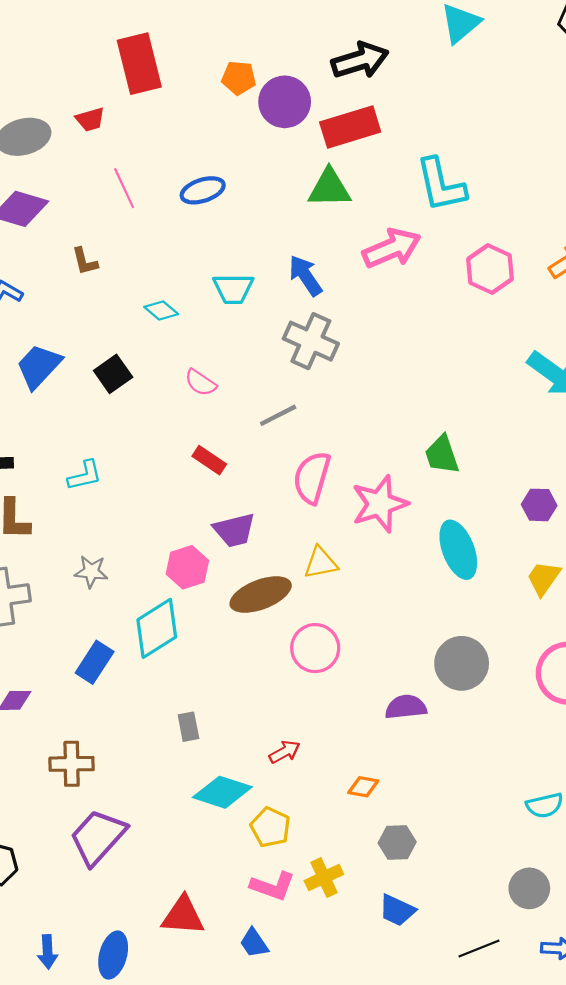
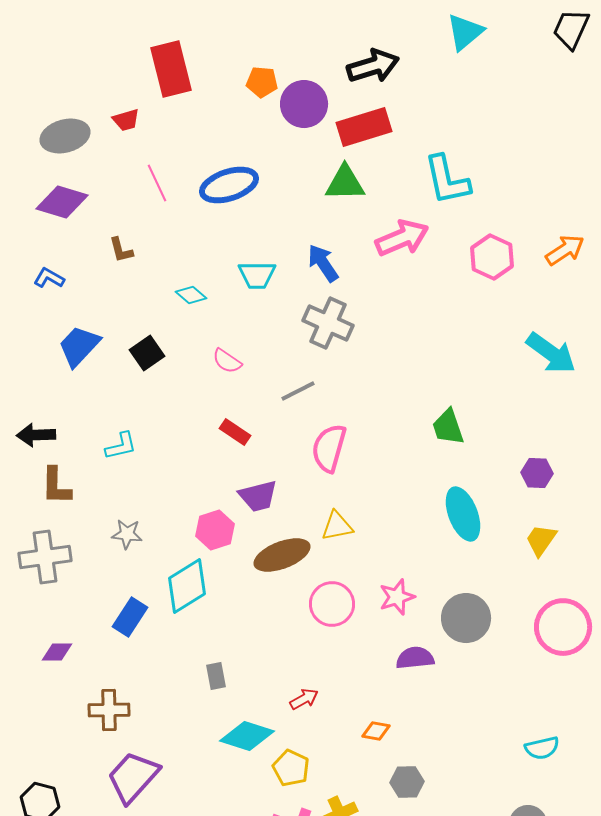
blue ellipse: (203, 190) -> (229, 185), size x1.4
pink star: (380, 504) -> (397, 597), moved, size x0.7

